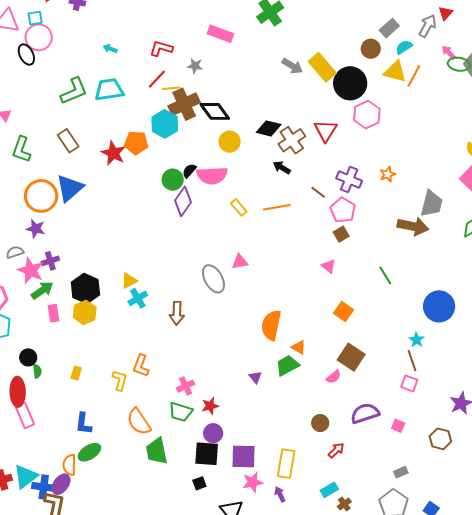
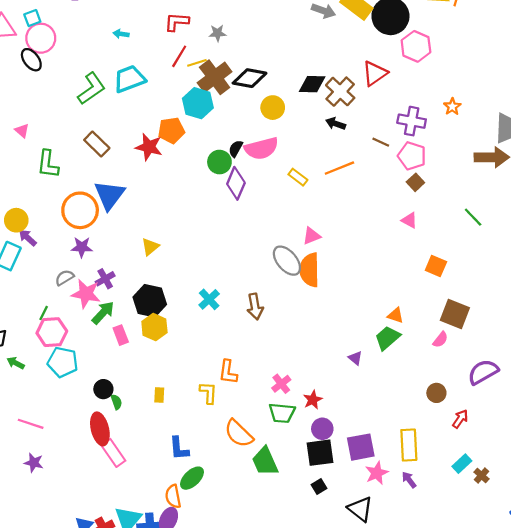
black diamond: (215, 111) -> (250, 78), turned -32
red triangle: (326, 131) -> (375, 73), turned 35
yellow triangle: (129, 281) -> (150, 247), moved
orange semicircle: (271, 325) -> (310, 270), moved

